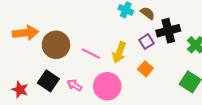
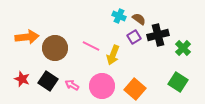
purple square: (146, 42) -> (134, 37), moved
pink line: (91, 54) -> (91, 46), moved
orange square: (145, 69) -> (135, 89), moved, size x1.5
red star: (20, 90) -> (22, 79), moved

